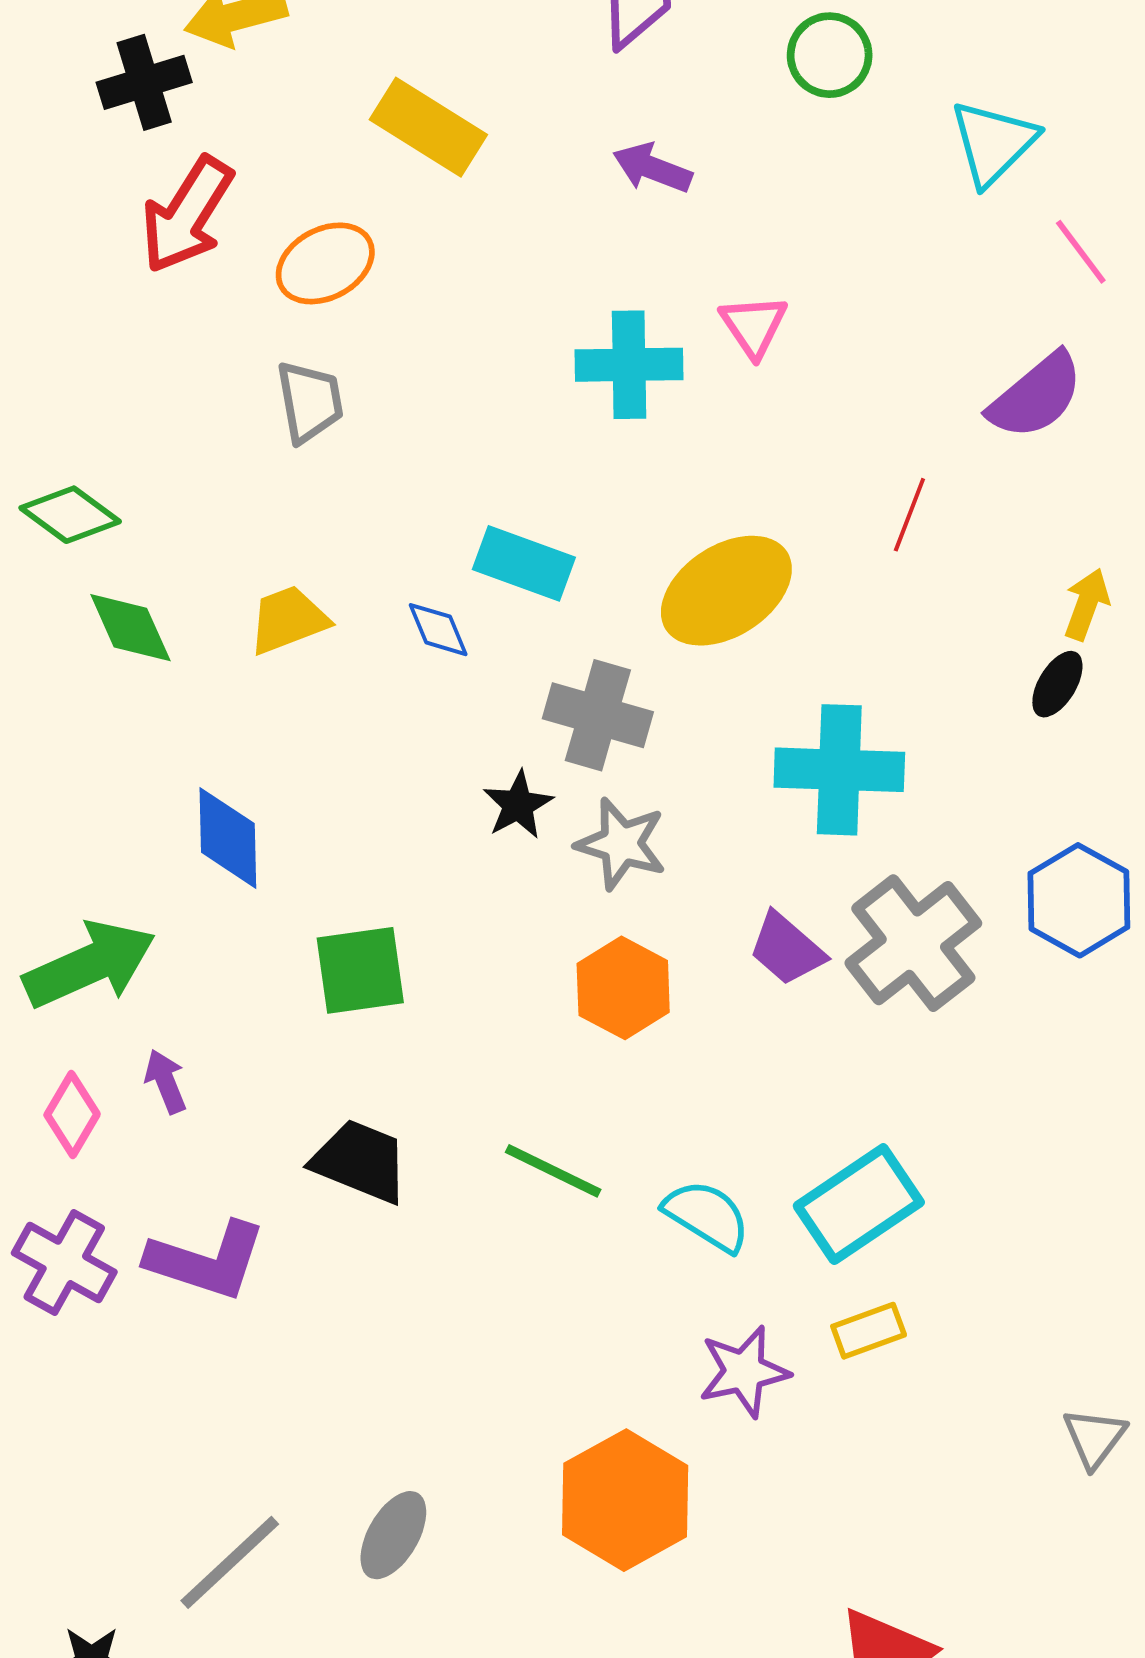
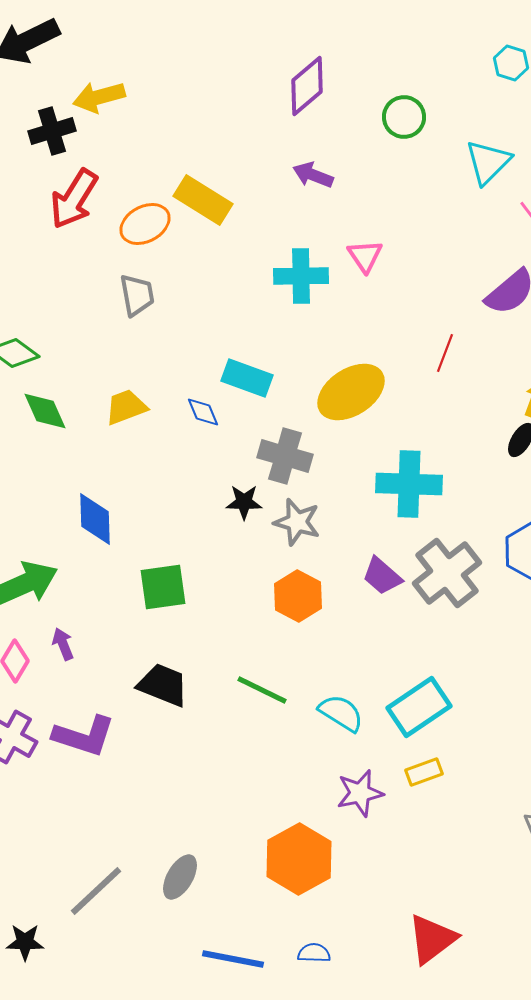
yellow rectangle: (428, 127) -> (203, 200), moved
black star: (518, 805) -> (244, 502), turned 30

